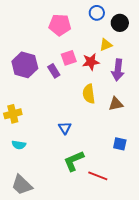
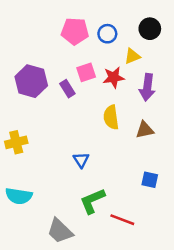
blue circle: (97, 13) -> (107, 34), moved
cyan semicircle: (19, 145) -> (19, 196), moved, size x1.5
gray trapezoid: (22, 185) -> (60, 231), moved

